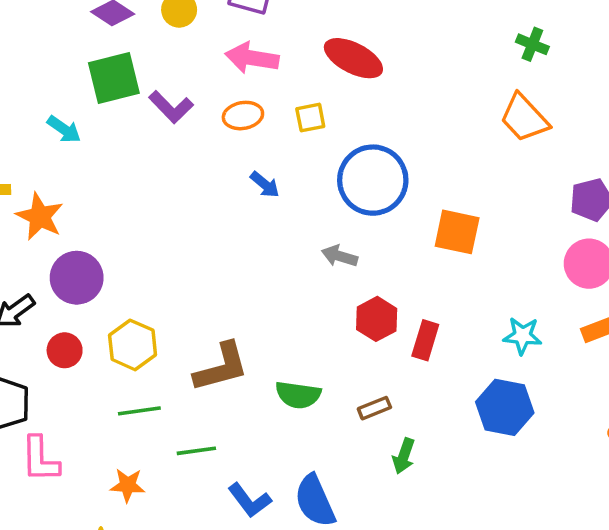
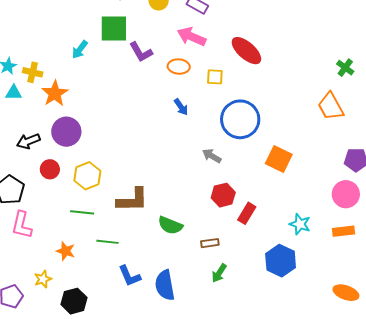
cyan arrow: (64, 129) -> (80, 50), turned 78

